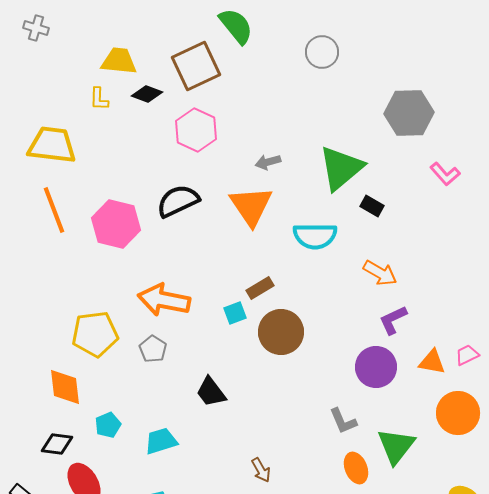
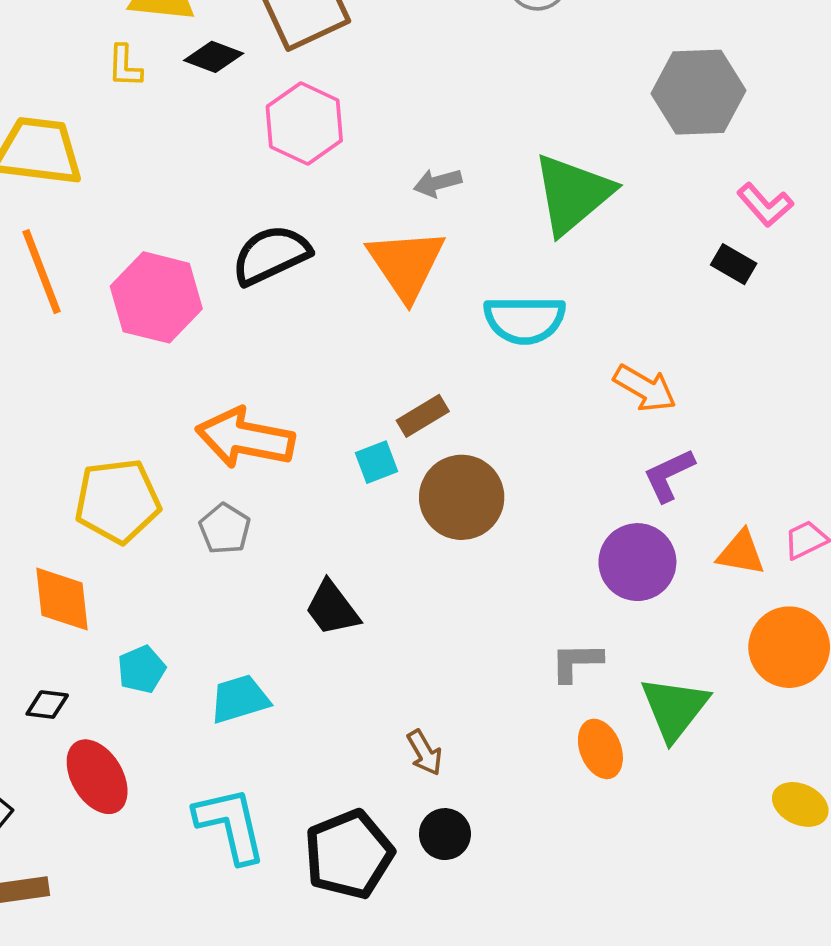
black rectangle: (372, 206) -> (734, 264), moved
gray L-shape: (343, 421) -> (576, 662), turned 112
black diamond: (57, 444) -> (47, 705), size x0.7

